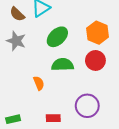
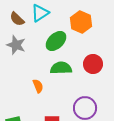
orange hexagon: (98, 33) -> (81, 22), moved

